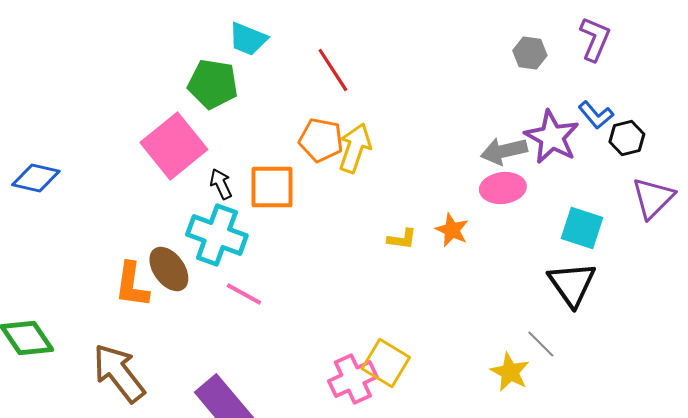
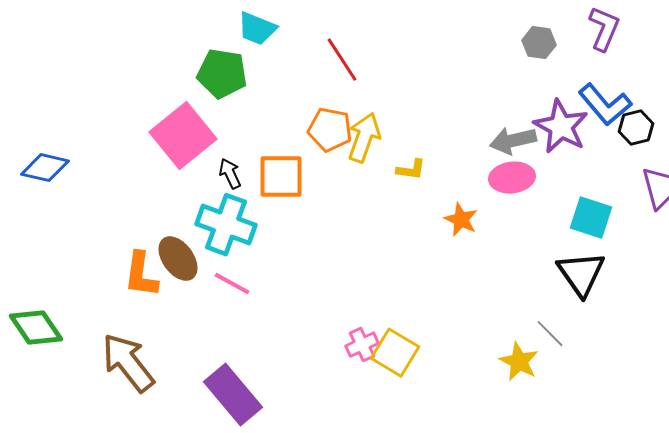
blue L-shape: (596, 115) -> (605, 105), size x1.5
yellow L-shape: (402, 239) -> (411, 170), moved
pink line: (244, 294) -> (232, 284), moved
pink cross: (353, 379) -> (362, 345), moved, size x0.7

